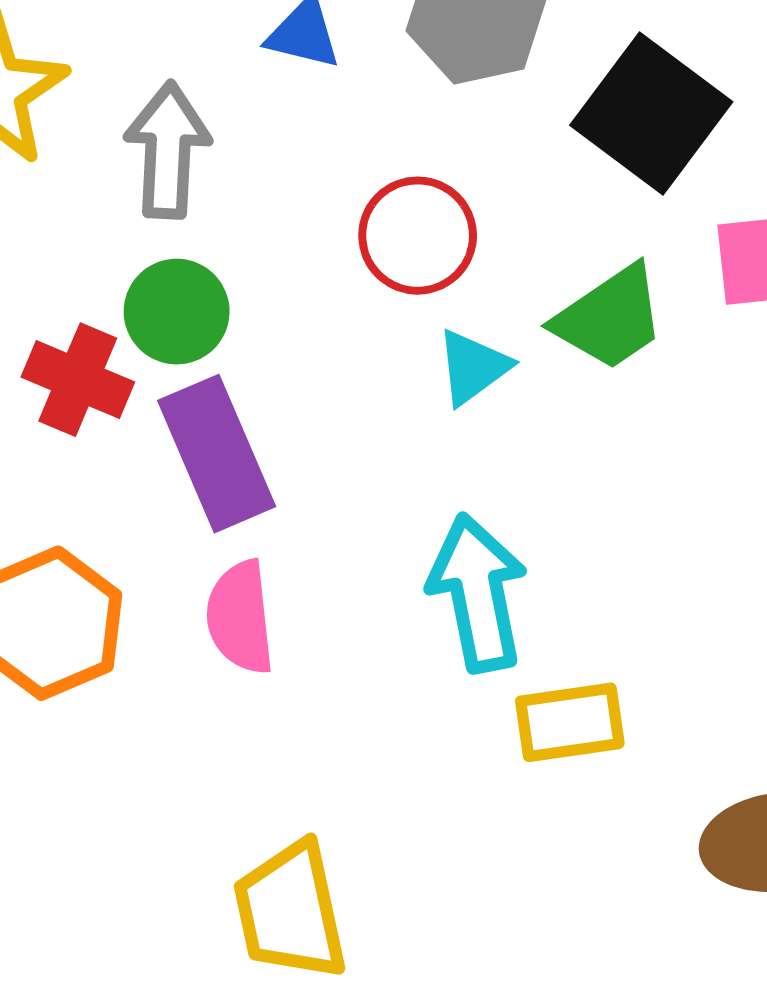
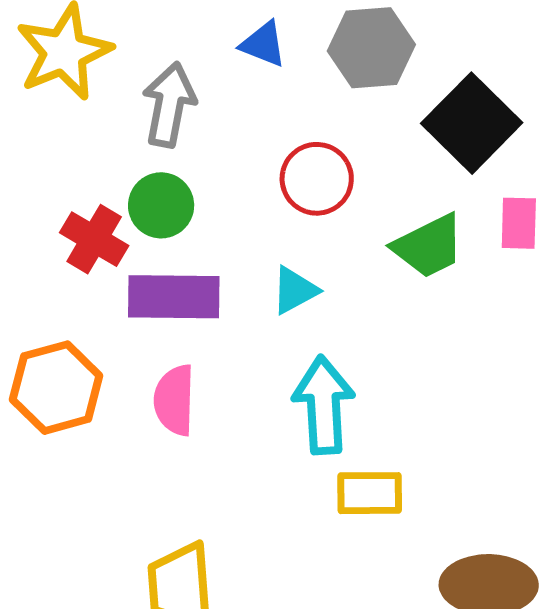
cyan triangle: (473, 367) -> (295, 290), moved
purple rectangle: (217, 454) -> (174, 297), turned -74

